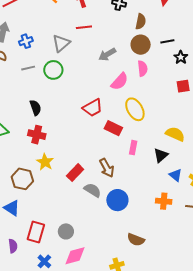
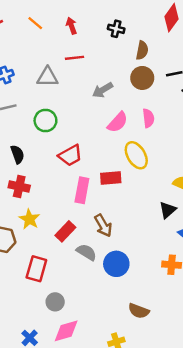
gray triangle: (61, 43) -> (47, 77), turned 42
pink semicircle: (143, 69) -> (148, 118), moved
green circle: (53, 70) -> (45, 121), moved
red trapezoid: (93, 108) -> (70, 155), moved
red rectangle: (113, 128) -> (111, 178), turned -30
pink rectangle: (133, 148) -> (82, 190), moved, size x1.5
red rectangle: (36, 232) -> (36, 269), moved

